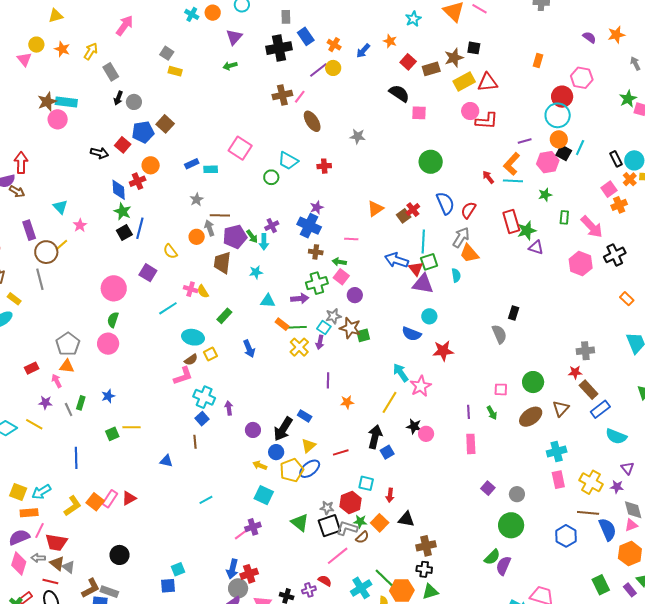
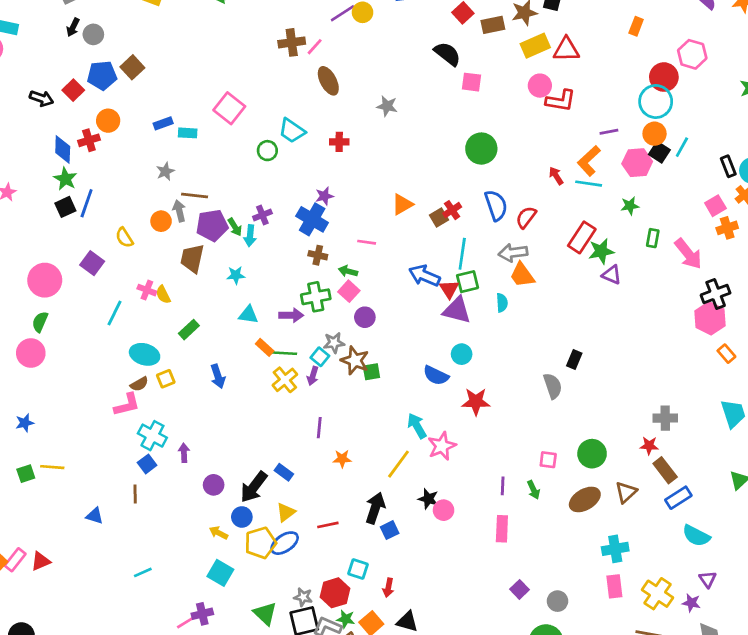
red rectangle: (511, 221) -> (582, 237), turned 45
gray arrow: (461, 237) -> (513, 253), turned -135
pink hexagon: (581, 264) -> (710, 318), moved
cyan line: (168, 308) -> (115, 313), turned -36

